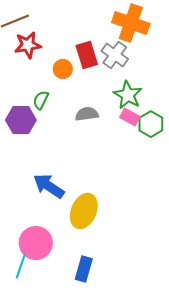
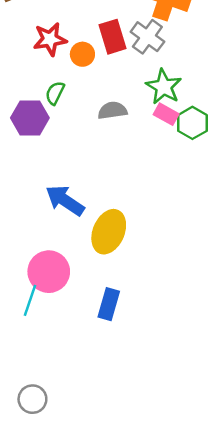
red star: (28, 45) -> (50, 39), moved

